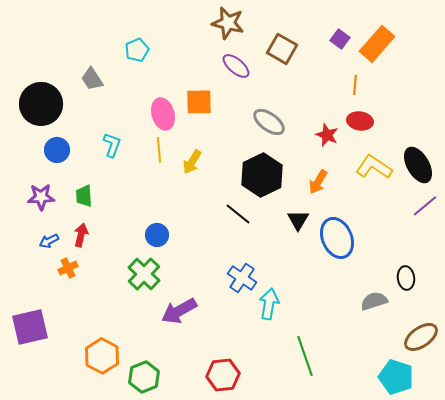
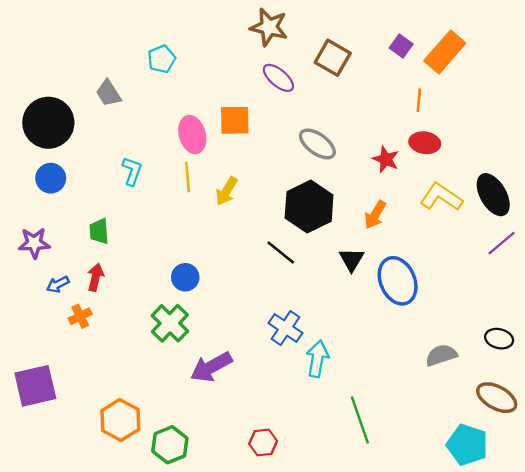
blue circle: (57, 150) -> (51, 178), moved
purple star: (41, 197) -> (34, 243), moved
black ellipse: (406, 278) -> (499, 339), moved, turned -70
brown ellipse: (421, 337) -> (497, 398), turned 64
red hexagon: (223, 375) -> (263, 442), size x0.7

